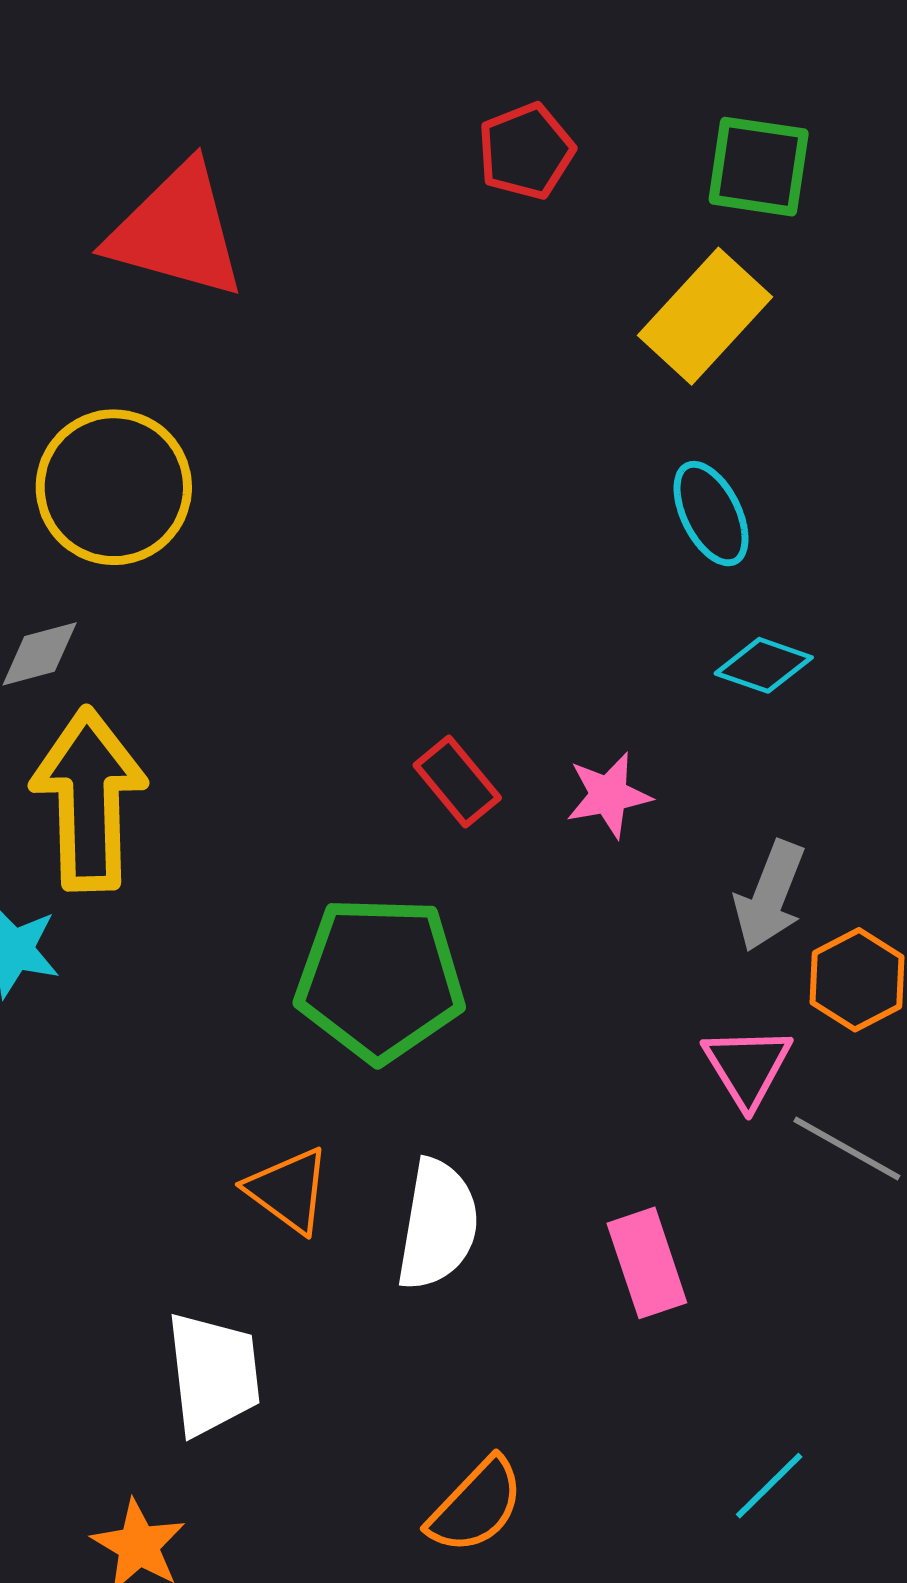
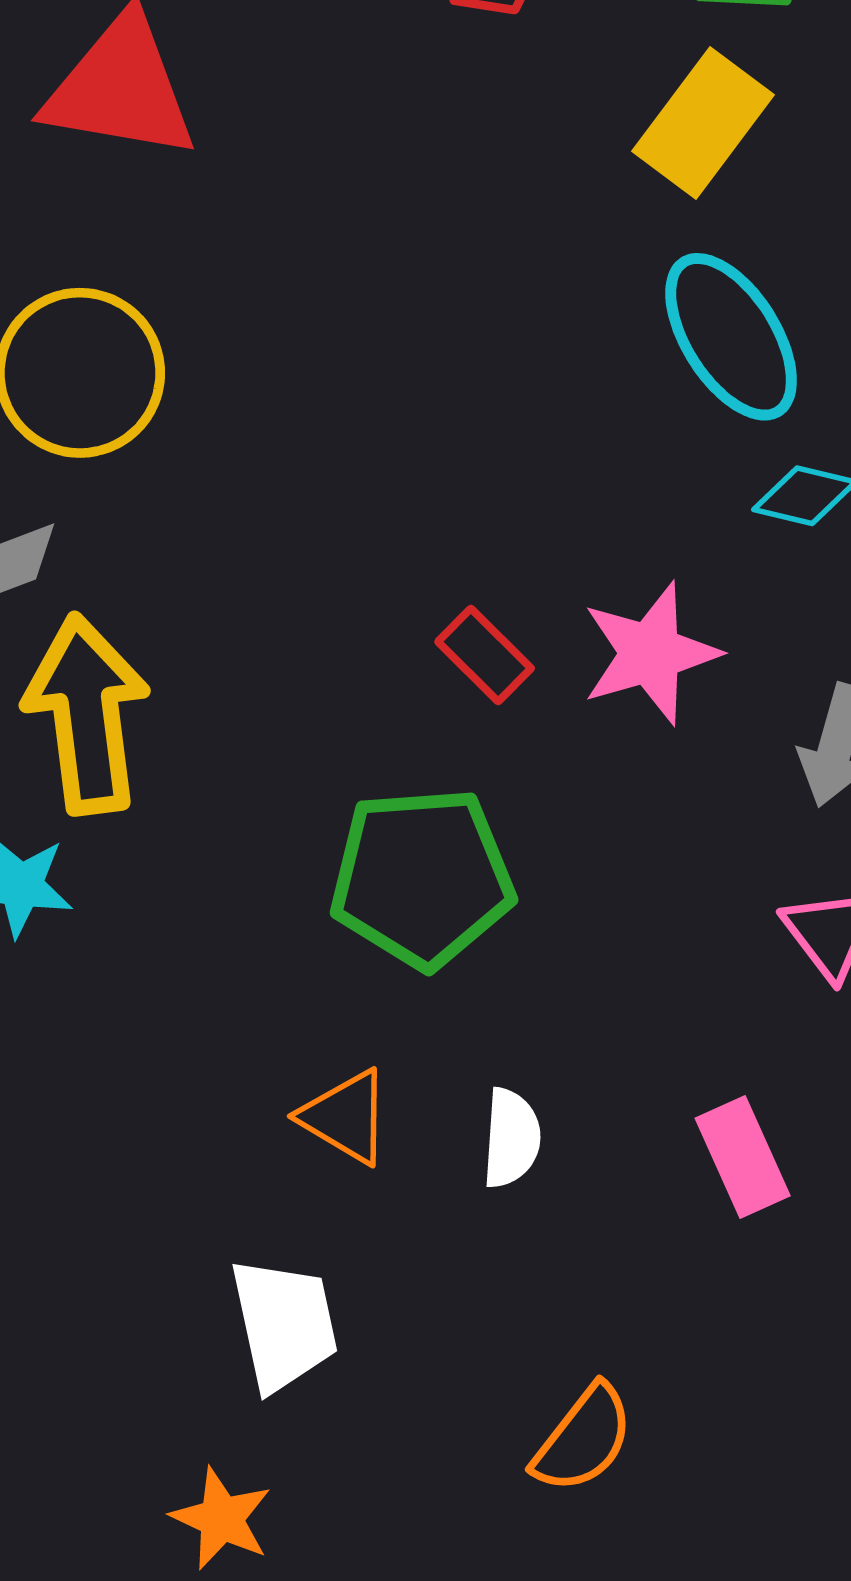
cyan ellipse: (711, 514) -> (731, 337), size x1.5
pink star: (609, 795) -> (650, 653), size x1.5
white semicircle: (438, 1225) -> (511, 1138), size x0.7

